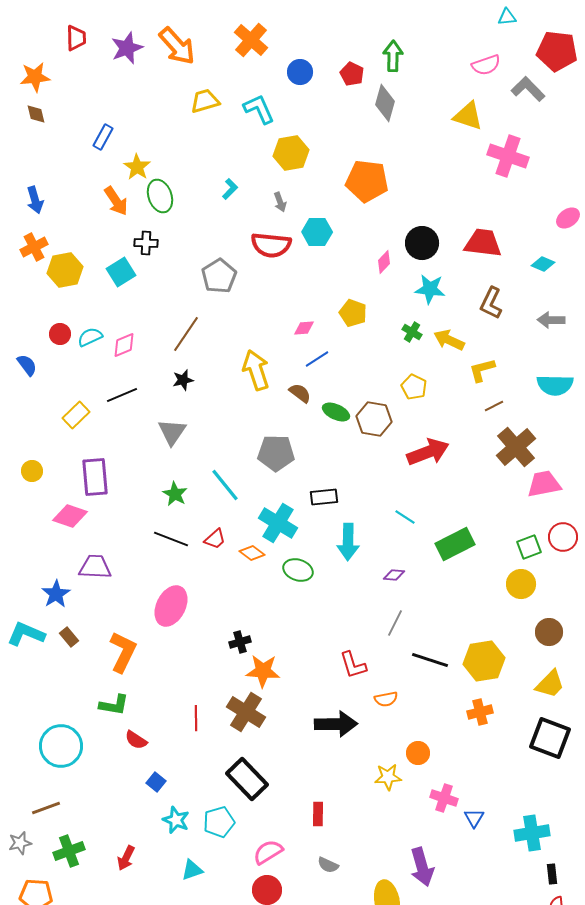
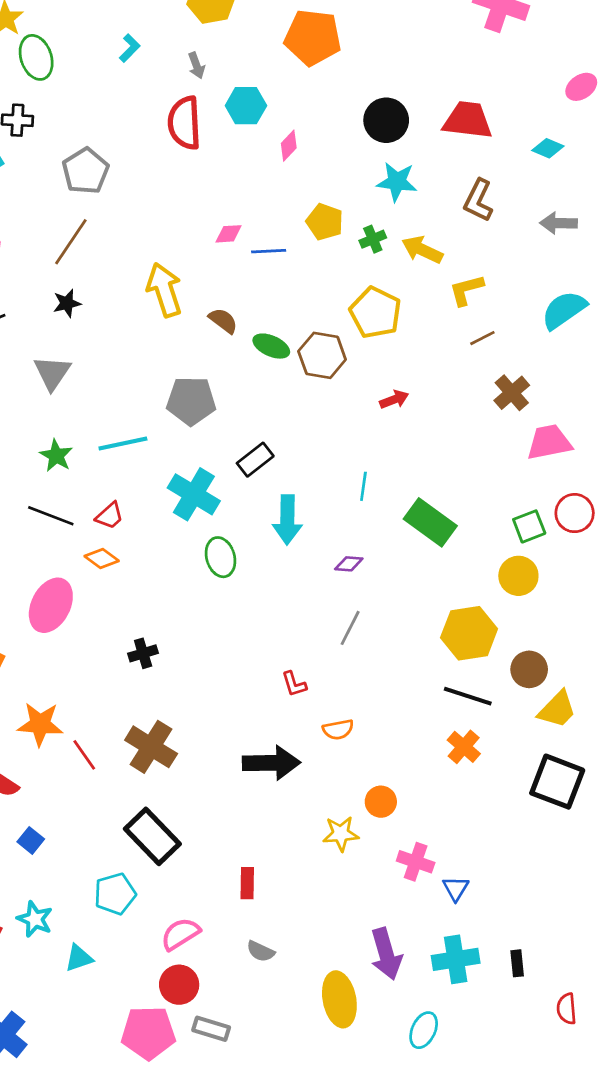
red semicircle: (271, 245) -> (184, 123), turned 81
pink diamond: (384, 262) -> (289, 146), moved
gray pentagon: (219, 276) -> (86, 171), moved
yellow pentagon: (353, 313) -> (325, 222), moved
green cross: (412, 332) -> (373, 239), turned 36
blue line: (317, 359) -> (269, 251), moved, turned 30
cyan semicircle: (555, 385) -> (564, 310), turned 144
yellow pentagon: (414, 387) -> (375, 313), size x1.5
brown cross: (516, 447) -> (512, 393), size x0.7
red arrow: (428, 452) -> (394, 399), size x0.5
cyan line: (225, 485) -> (123, 444), turned -63
black rectangle: (324, 497) -> (255, 460), turned -32
cyan line: (405, 517) -> (363, 486), turned 65
green rectangle: (455, 544) -> (430, 522), turned 63
orange diamond: (252, 553) -> (102, 558), moved
green ellipse: (298, 570) -> (221, 557), turned 56
brown circle: (549, 632) -> (529, 669), moved
black line: (430, 660) -> (468, 696), moved
yellow hexagon: (484, 661) -> (469, 633), moved
red L-shape: (353, 665) -> (294, 684), size x0.7
orange star: (263, 671) -> (40, 724), moved
orange cross: (480, 712) -> (464, 747), turned -35
red line: (196, 718) -> (84, 755), turned -35
cyan star: (176, 820) -> (35, 919), moved
cyan cross: (532, 833) -> (456, 959), moved
black rectangle: (552, 874) -> (517, 963), moved

